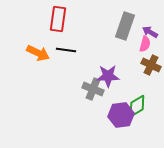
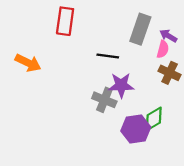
black line: (66, 50) -> (108, 56), moved
orange arrow: (38, 53) -> (28, 63), moved

